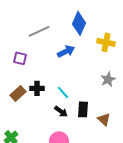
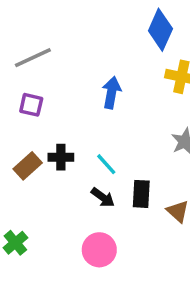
blue diamond: (79, 23) -> (160, 30), moved
gray line: (39, 31) -> (33, 58), moved
blue arrow: (66, 51) -> (111, 93), turned -54

